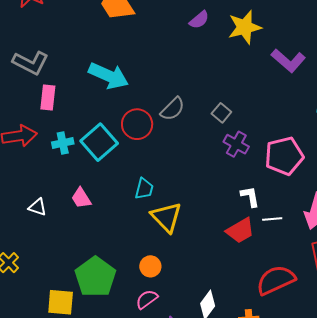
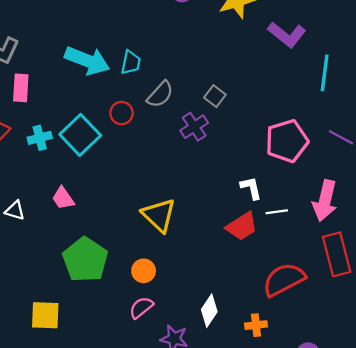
red circle: (137, 124) -> (122, 113), size x0.7
purple cross: (236, 144) -> (194, 127), moved, turned 30
cyan trapezoid: (144, 189) -> (131, 62), moved
green pentagon: (95, 277) -> (85, 260), moved

